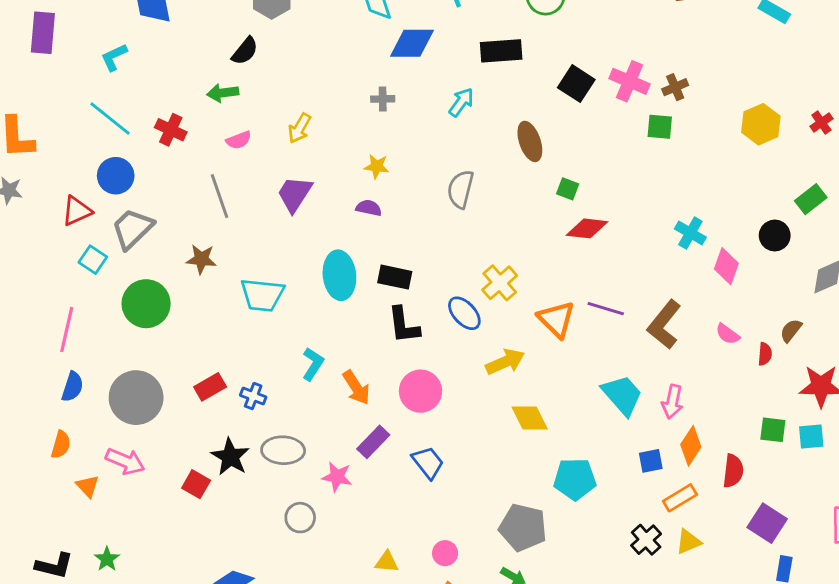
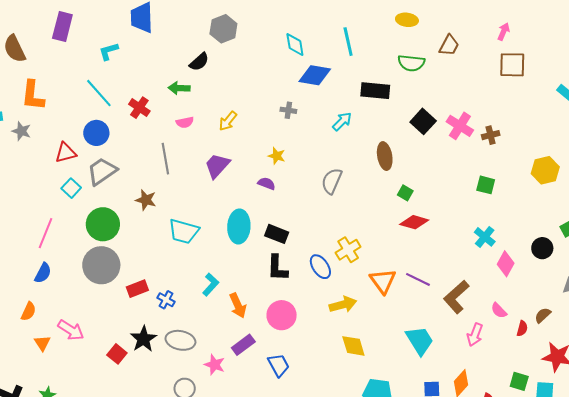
green square: (660, 127) -> (486, 185), moved
gray circle: (136, 398) -> (101, 265), moved
pink arrow: (672, 402) -> (475, 335), moved

